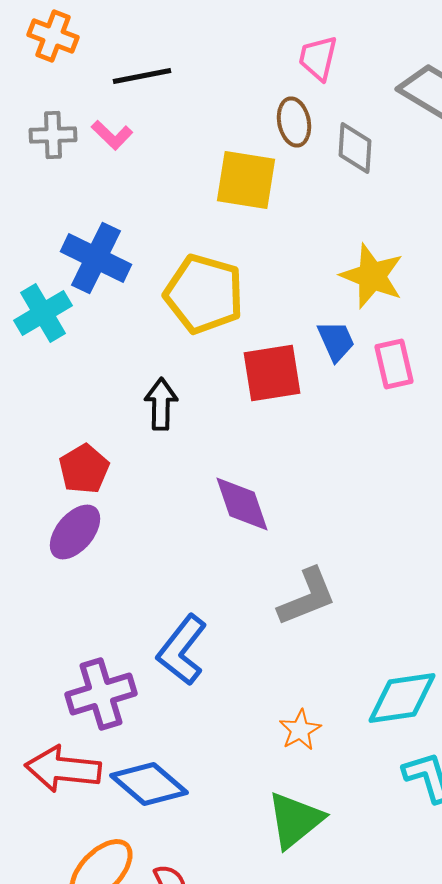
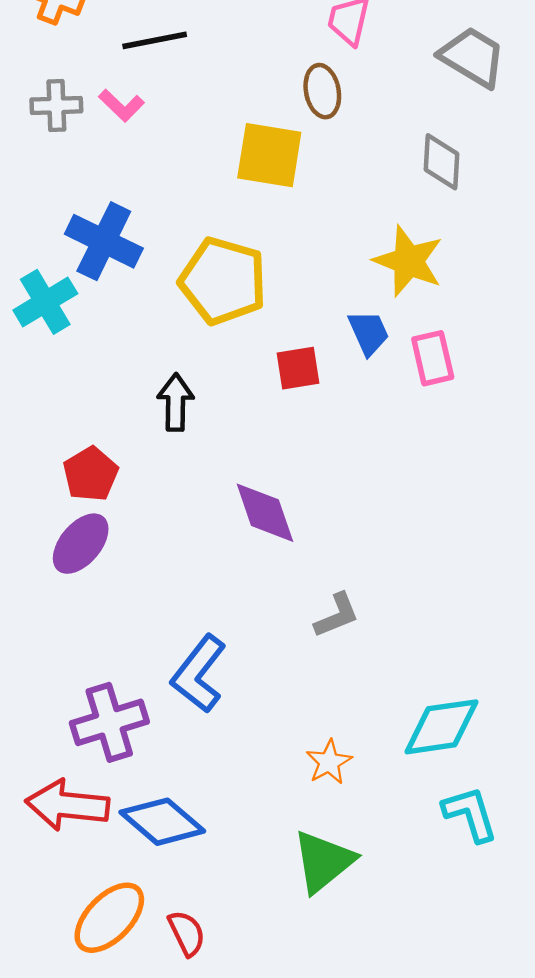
gray diamond: (355, 148) -> (442, 162), moved
red square: (272, 373) -> (298, 368), size x0.7
gray L-shape: (307, 597) -> (337, 615), size x0.7

